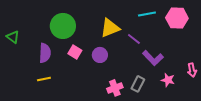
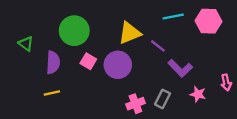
green triangle: (13, 37) -> (26, 44), moved
purple circle: (100, 55) -> (118, 65), size x1.5

